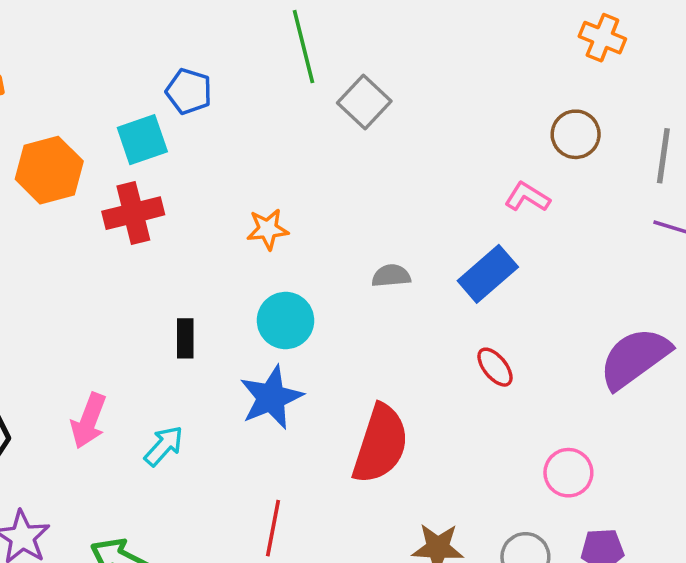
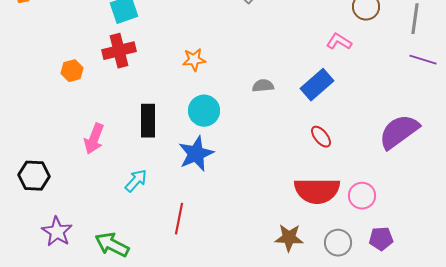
orange hexagon: (49, 170) -> (72, 71), moved, size x0.6
black rectangle: (185, 338) -> (148, 121), size x1.5
pink arrow: (89, 421) -> (94, 139), moved
red semicircle: (380, 444) -> (317, 191), moved, turned 72
red line: (273, 528) -> (179, 219), moved

